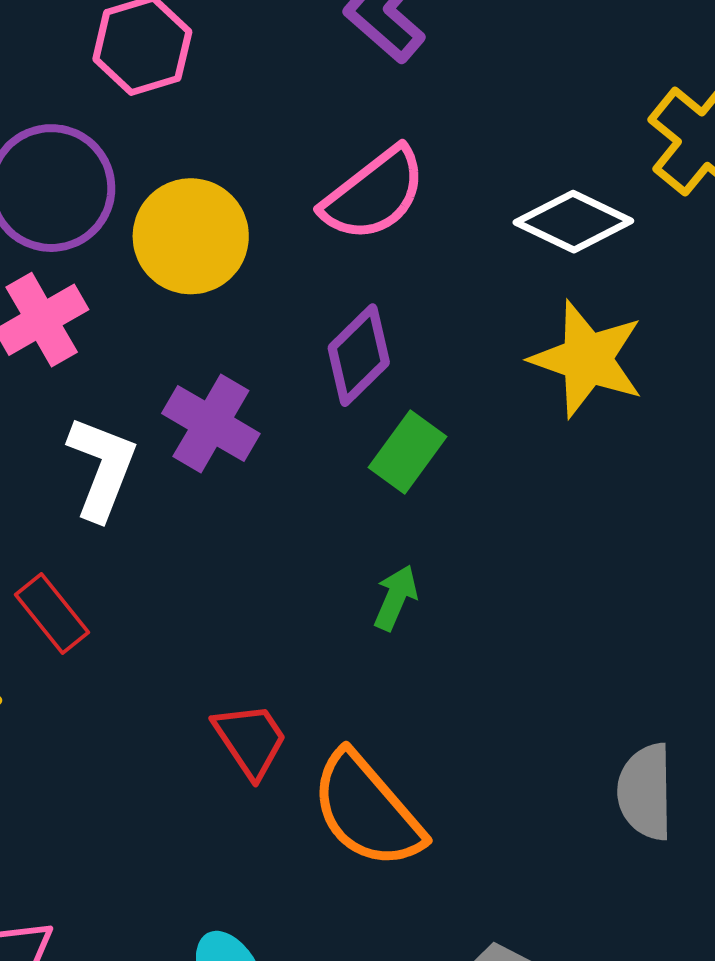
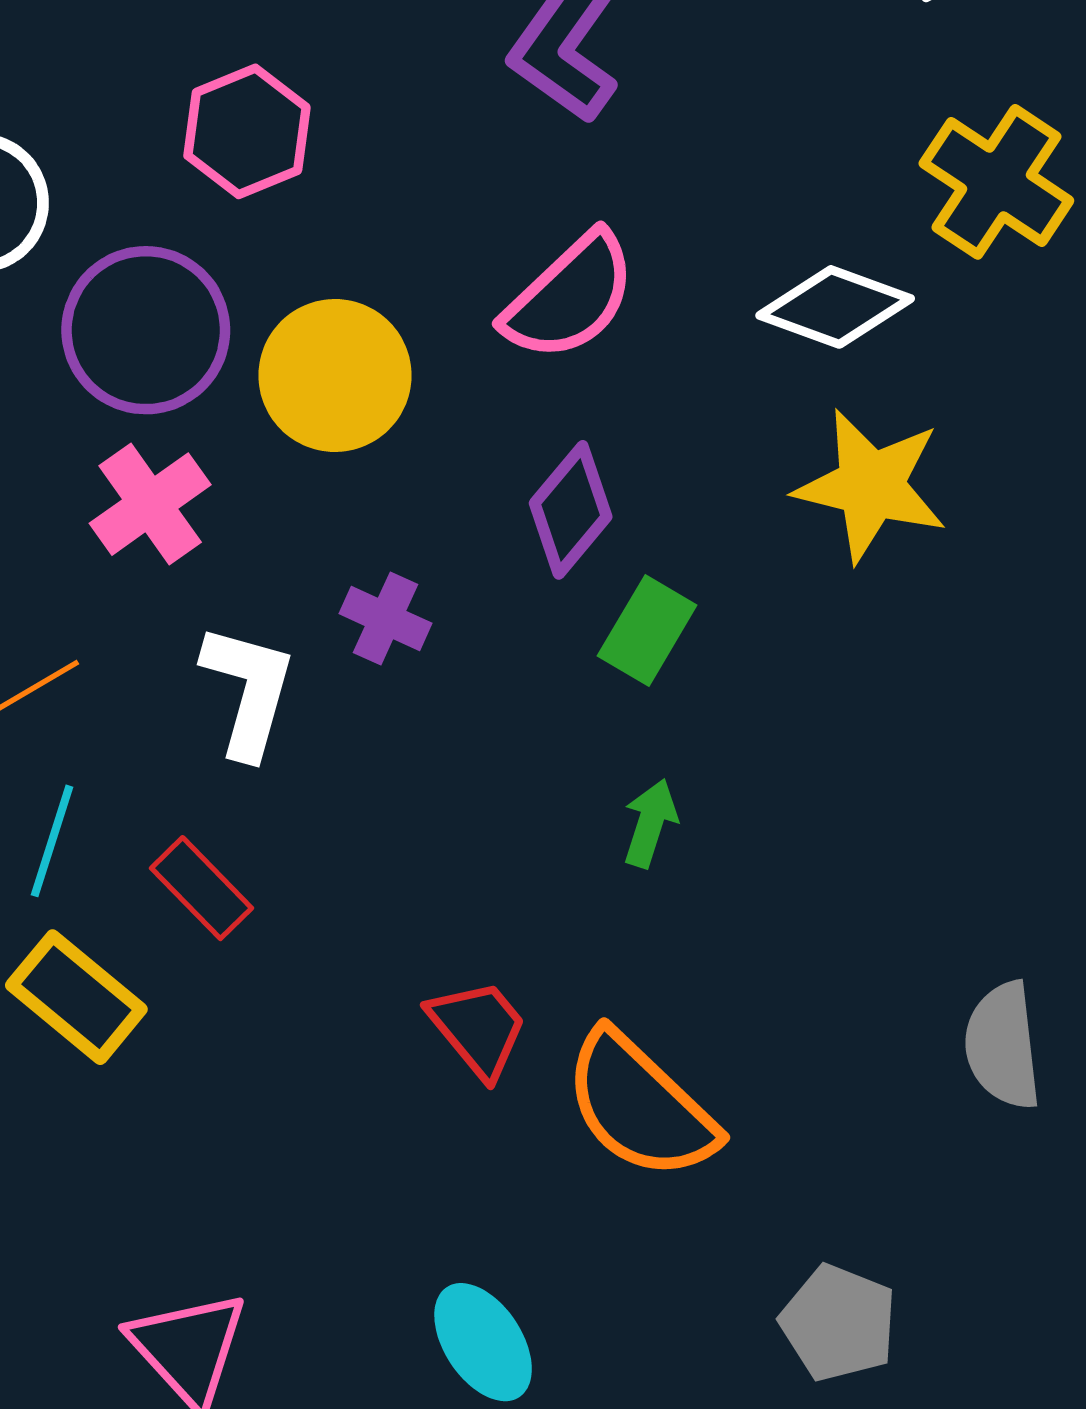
purple cross: (211, 424) -> (386, 618), size x0.7

